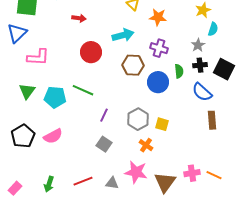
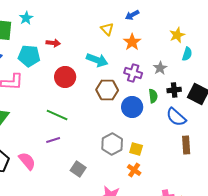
orange star: (158, 17) -> (132, 42), turned 30
cyan arrow: (123, 35) -> (97, 60), turned 35
gray star: (198, 45) -> (160, 68), moved
cyan pentagon: (55, 97) -> (29, 56), moved
purple line: (104, 115) -> (53, 140), moved, turned 48
pink semicircle: (53, 136) -> (27, 161), turned -102
orange cross: (146, 145) -> (134, 170), moved

